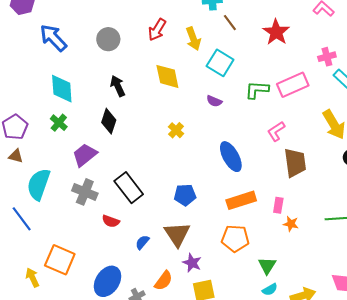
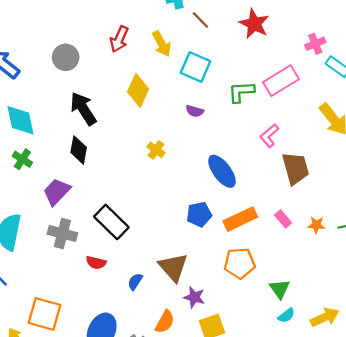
yellow diamond: (167, 76) -> (138, 90), turned 44
black arrow: (118, 86) -> (83, 109), size x1.4
blue pentagon: (185, 195) -> (199, 214), moved
pink rectangle: (278, 205) -> (283, 219), turned -42
orange star: (291, 224) -> (316, 225), moved

